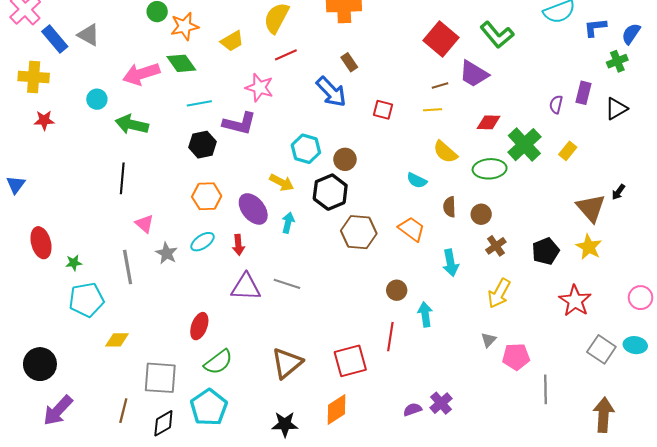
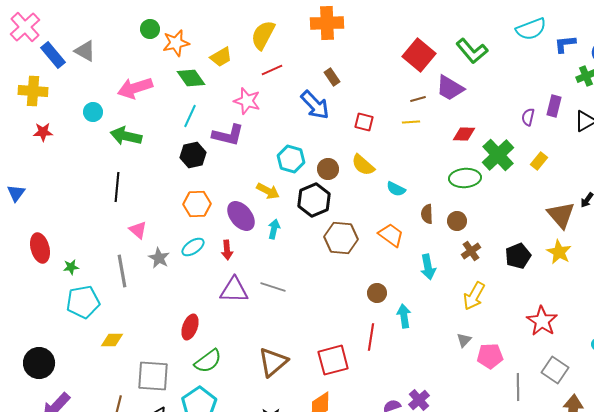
green diamond: (181, 63) -> (191, 78), moved
cyan line: (199, 103) -> (190, 116), turned -55
yellow semicircle: (445, 152) -> (363, 165), moved
red star: (575, 301) -> (542, 321), moved
gray square: (601, 349) -> (555, 370), moved

